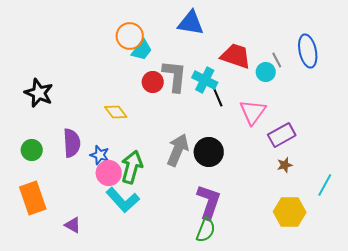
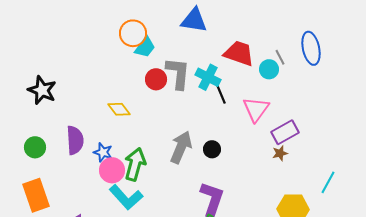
black circle: (209, 152) -> (212, 149), size x0.6
brown star: (285, 165) -> (280, 153), moved

